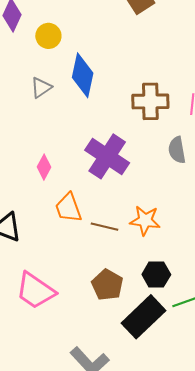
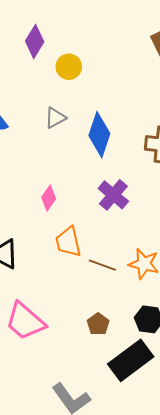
blue diamond: (83, 75) -> (99, 135), moved
purple cross: (107, 156) -> (113, 195), size x0.7
brown pentagon: (107, 285) -> (98, 324), size x0.7

